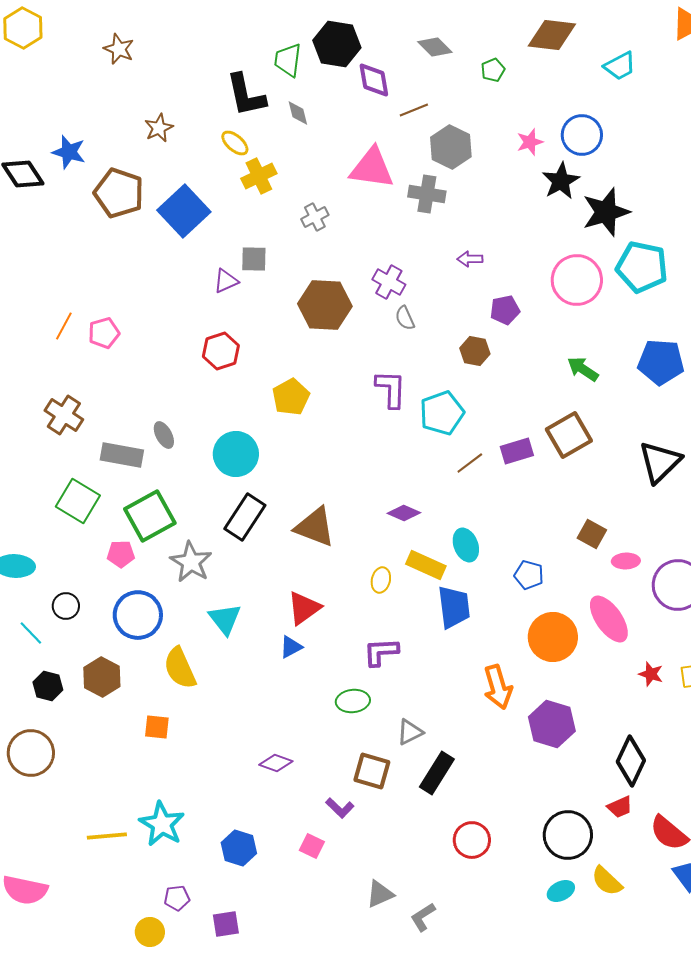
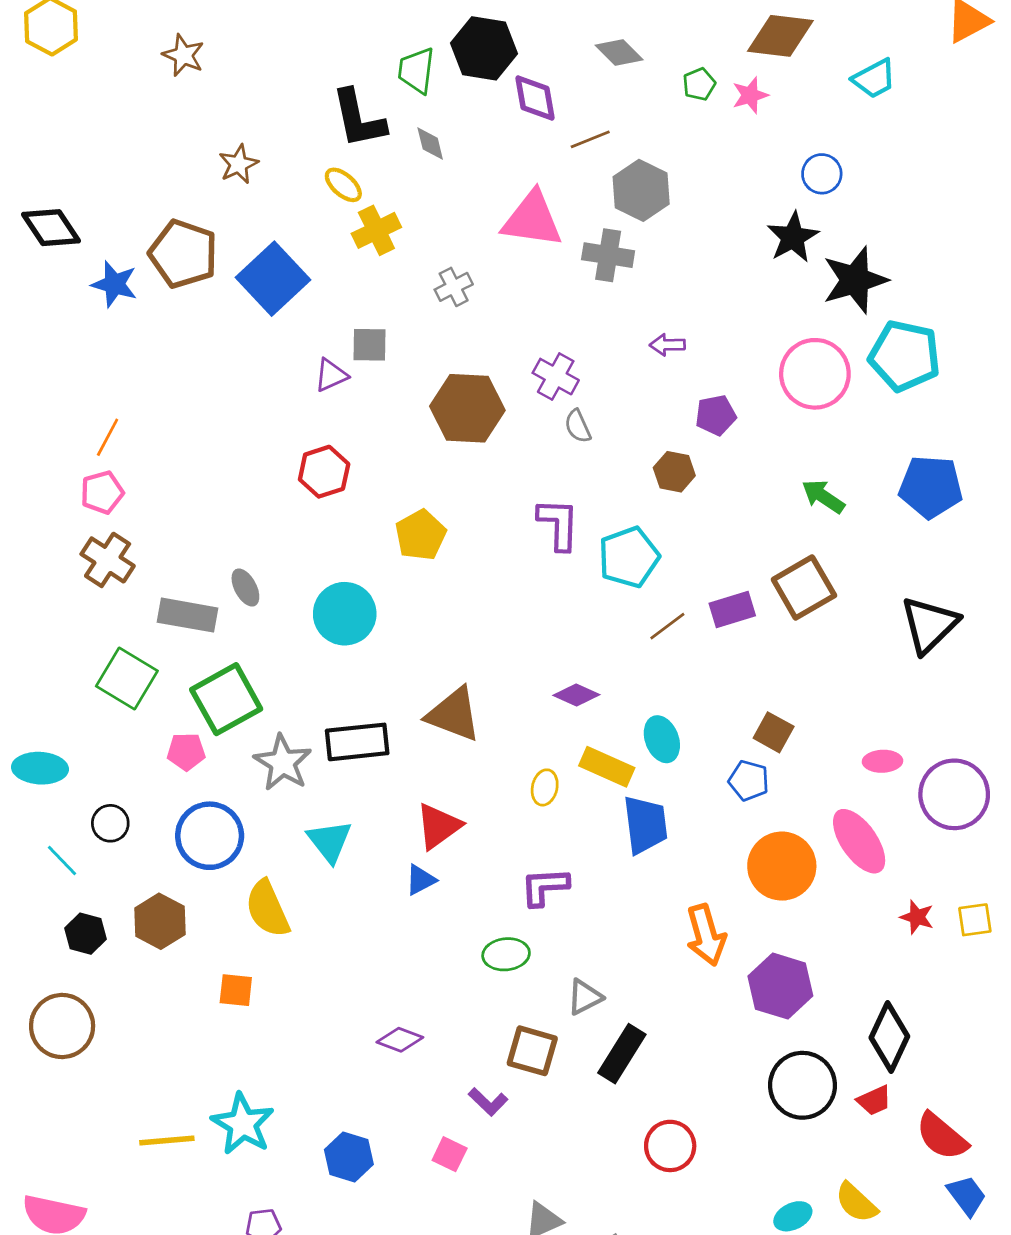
blue circle: (582, 135) -> (822, 174), size x0.7
pink star: (530, 142) -> (750, 95), moved
blue star: (69, 152) -> (114, 284), moved
pink pentagon: (104, 333) -> (102, 492), moved
black rectangle: (245, 517) -> (357, 742), moved, turned 51
brown square: (592, 534) -> (774, 732), moved
black circle: (568, 835) -> (803, 1085), moved

